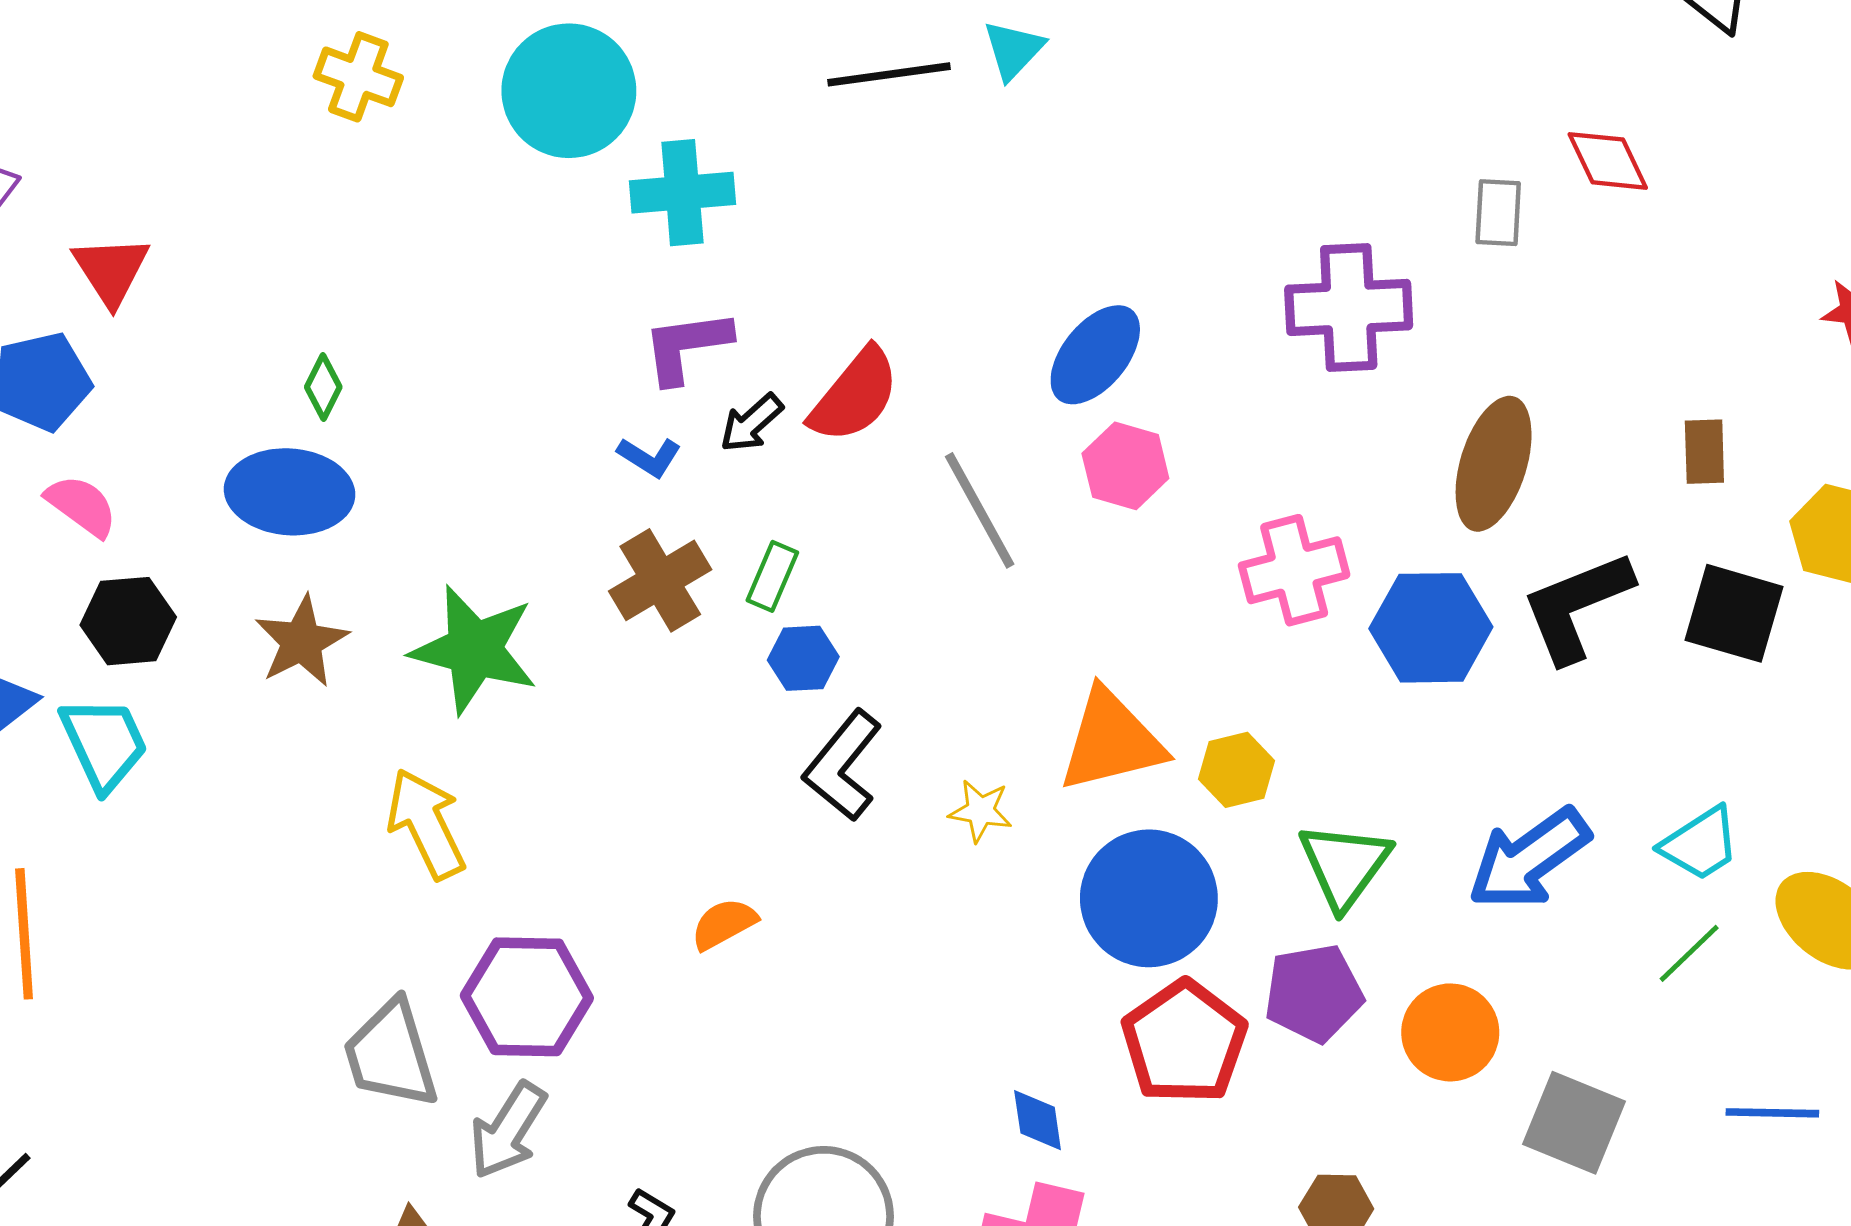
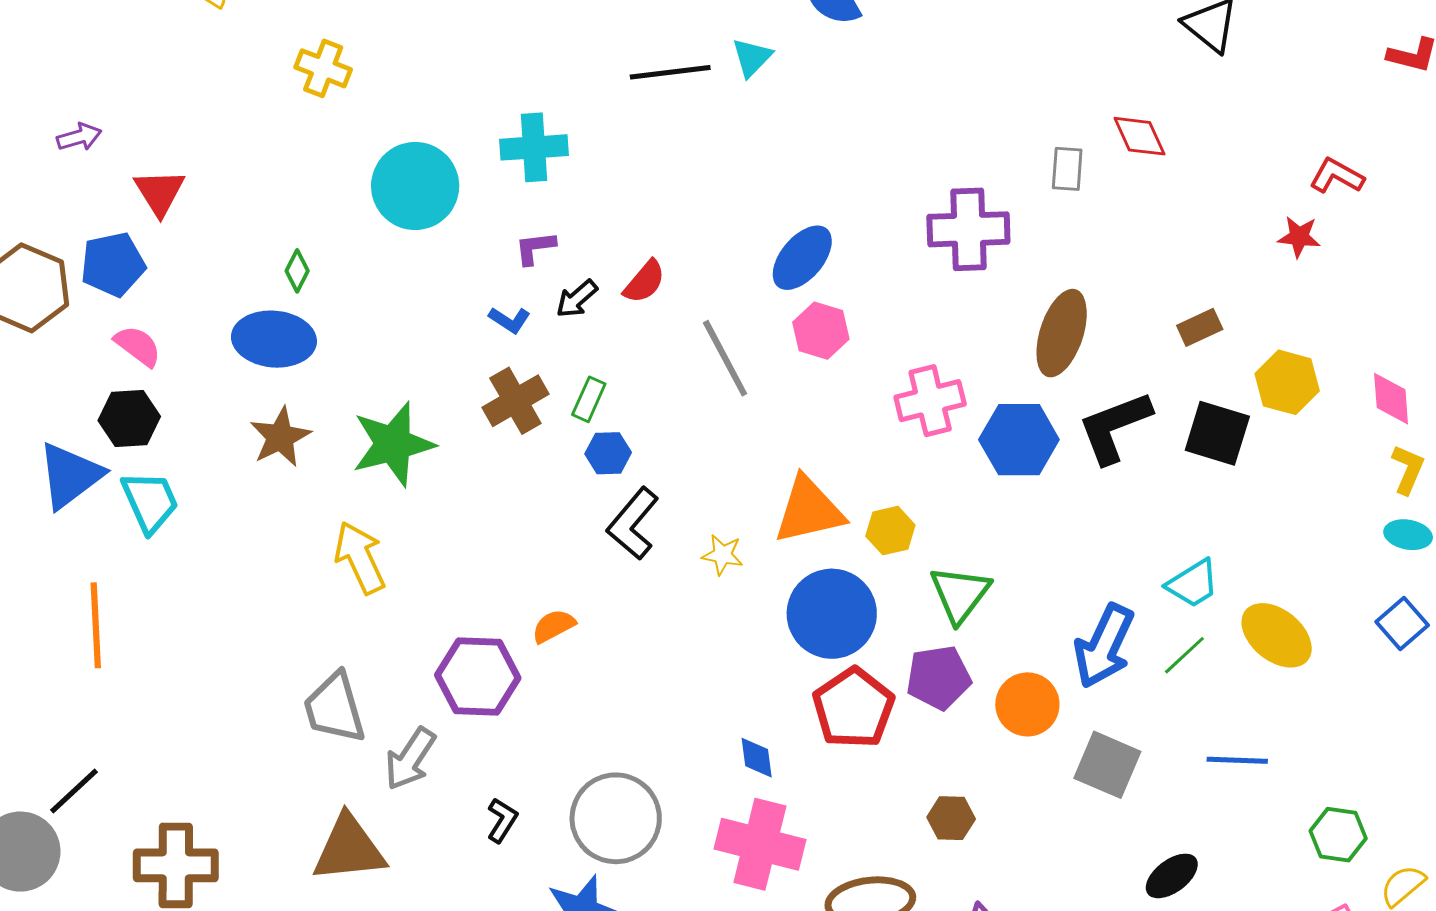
cyan circle: (569, 91) -> (415, 186), moved
purple L-shape: (687, 346) -> (535, 248), size x0.7
red semicircle: (855, 395) -> (645, 282), size x0.7
brown rectangle: (1704, 452) -> (1200, 327), turned 66
black hexagon: (128, 621) -> (129, 419), moved
green star: (474, 650) -> (393, 444), turned -30
blue arrow: (1529, 859) -> (1104, 646), moved, turned -30
purple hexagon: (527, 997) -> (478, 676), moved

